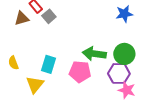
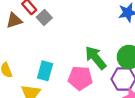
green arrow: (94, 54) -> (96, 58), turned 45

